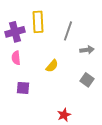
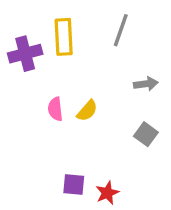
gray line: (68, 31) -> (121, 30), moved
pink semicircle: (16, 58) -> (55, 109), moved
purple square: (23, 88) -> (74, 184), moved

